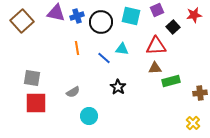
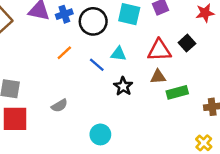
black square: (173, 27) -> (187, 43), moved
orange line: (77, 48) -> (64, 53), turned 56
black star: (118, 87) -> (123, 86), moved
cyan circle: (89, 116) -> (100, 134), moved

